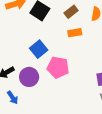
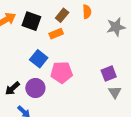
orange rectangle: (75, 33) -> (56, 34), moved

